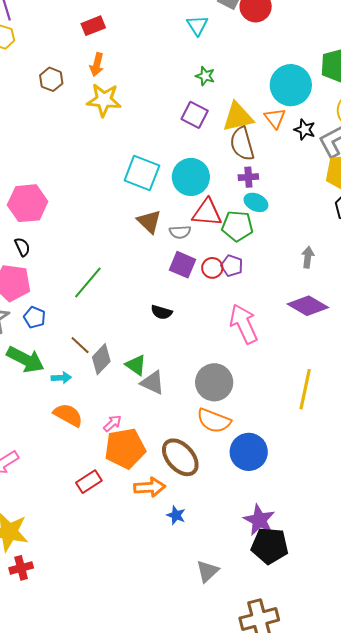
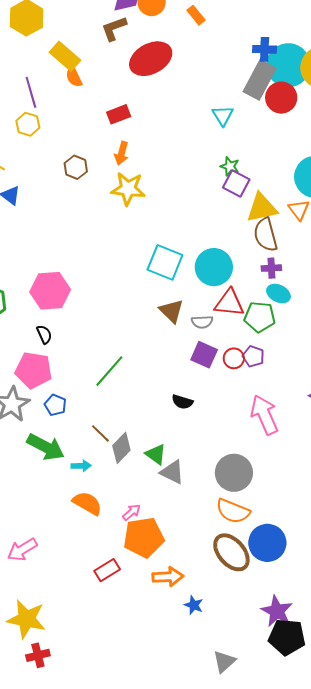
purple square: (195, 115) -> (236, 184), moved
brown ellipse: (180, 457) -> (231, 552), moved

